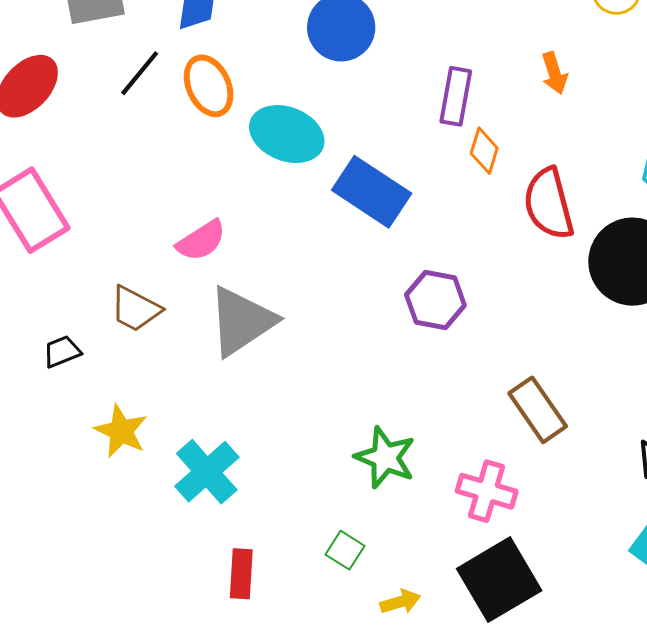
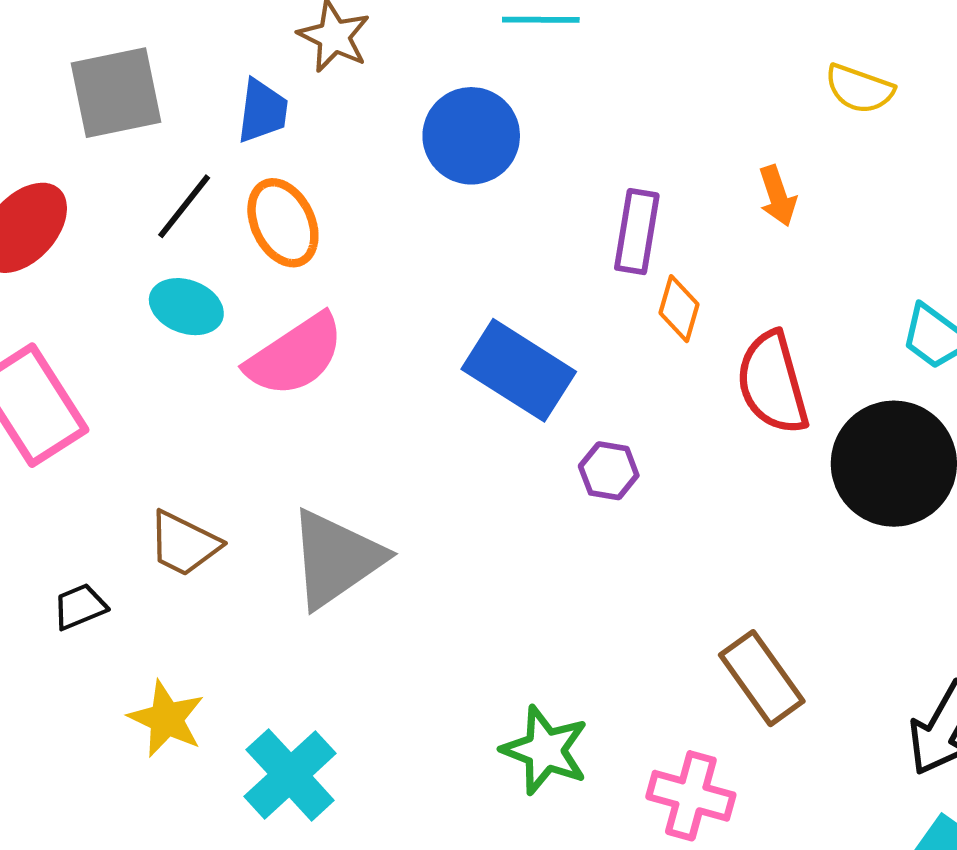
cyan ellipse: (287, 134) -> (186, 307), moved, size x0.7
pink semicircle: (201, 241) -> (295, 355), moved, size x1.4
purple hexagon: (435, 300) -> (609, 471), moved, size x0.7

